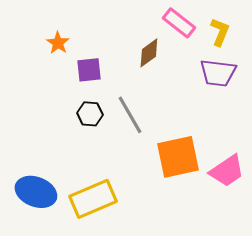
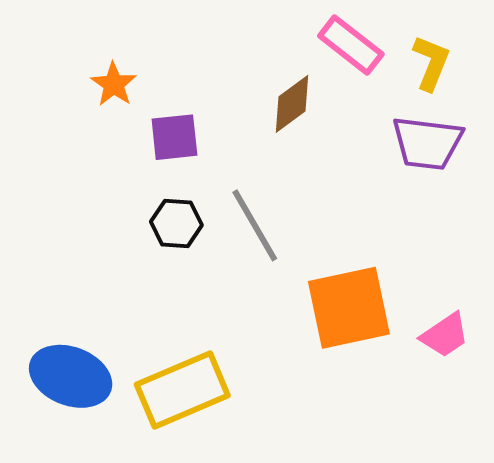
pink trapezoid: (227, 171) -> (445, 335), size x0.7

